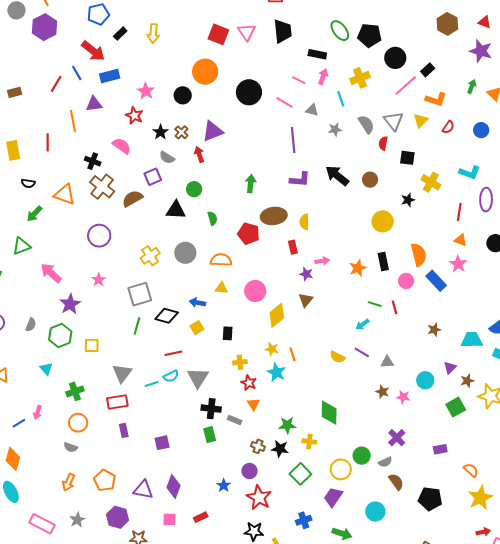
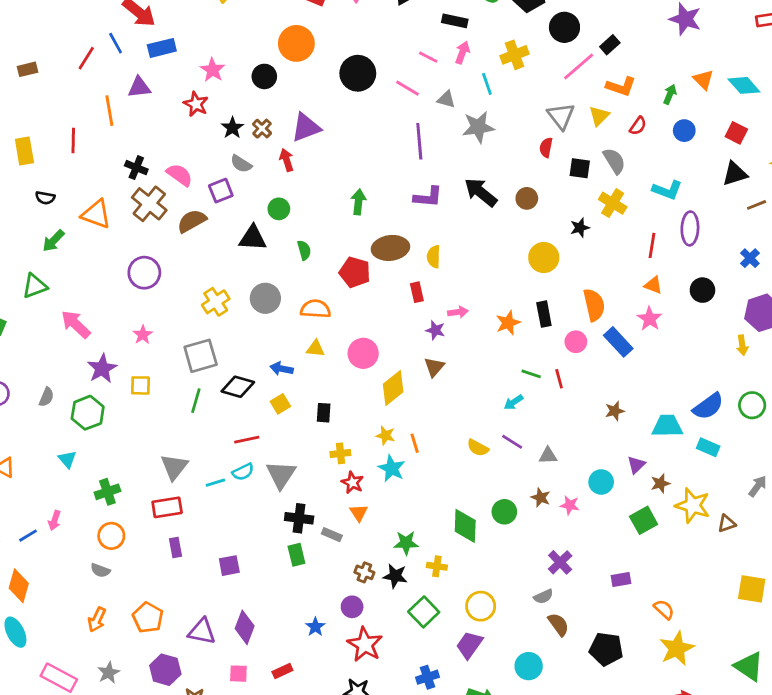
green arrow: (472, 86) -> (670, 94), moved
gray semicircle: (366, 124) -> (614, 161), moved
gray star: (335, 129) -> (478, 127), size x1.6
pink semicircle: (122, 146) -> (180, 175), moved
yellow square: (92, 345) -> (140, 385), moved
green circle: (362, 456) -> (504, 512), moved

